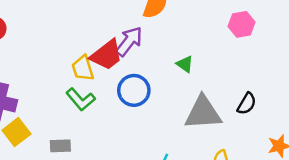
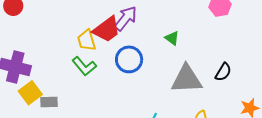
gray rectangle: (60, 146) -> (49, 102), moved

